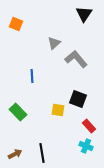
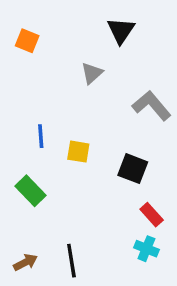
black triangle: (84, 14) -> (121, 31), moved
gray L-shape: (76, 59) -> (152, 106), moved
blue line: (32, 76) -> (41, 136), moved
yellow square: (58, 110) -> (78, 152), moved

